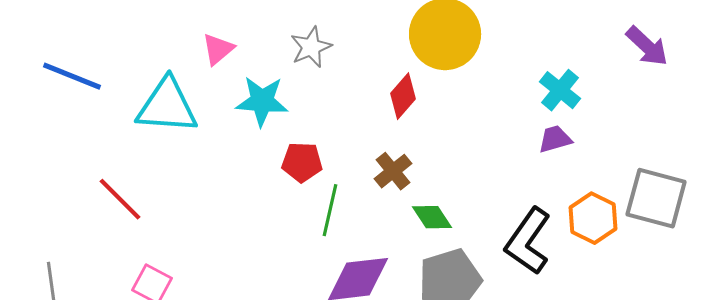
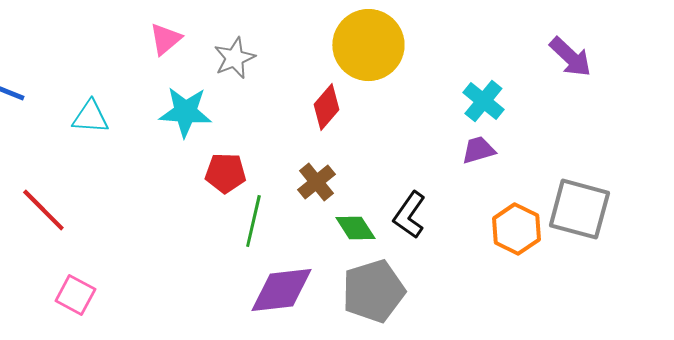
pink triangle: (218, 49) -> (165, 39), moved
cyan triangle: (167, 106) -> (90, 117), size x0.6
black L-shape: (528, 241) -> (409, 215), moved, size x0.7

